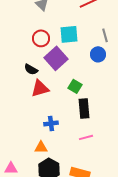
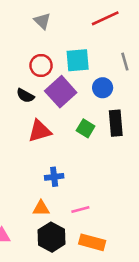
blue circle: (98, 54) -> (103, 88), moved
black semicircle: (31, 69) -> (25, 96), moved
black rectangle: (84, 108) -> (116, 123), moved
pink line: (86, 137) -> (80, 210), moved

